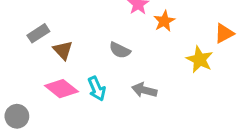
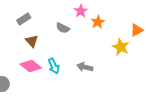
gray rectangle: (38, 33) -> (24, 19), moved
gray semicircle: (120, 50) -> (63, 28), moved

